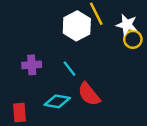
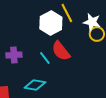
red semicircle: (89, 94) -> (61, 51), moved

